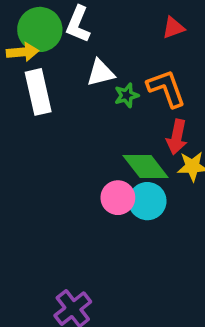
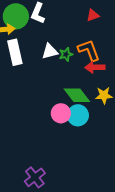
white triangle: (101, 73) -> (50, 51), moved
red arrow: (177, 137) -> (95, 67), moved, turned 78

